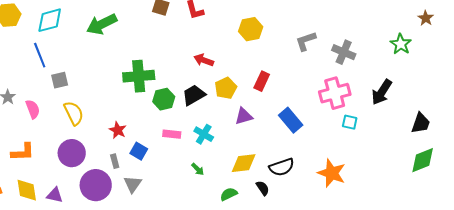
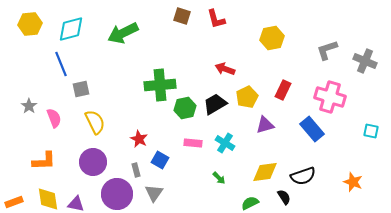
pink cross: (335, 93) -> (330, 97), moved, turned 32
orange star: (332, 173) -> (353, 182), size x0.7

